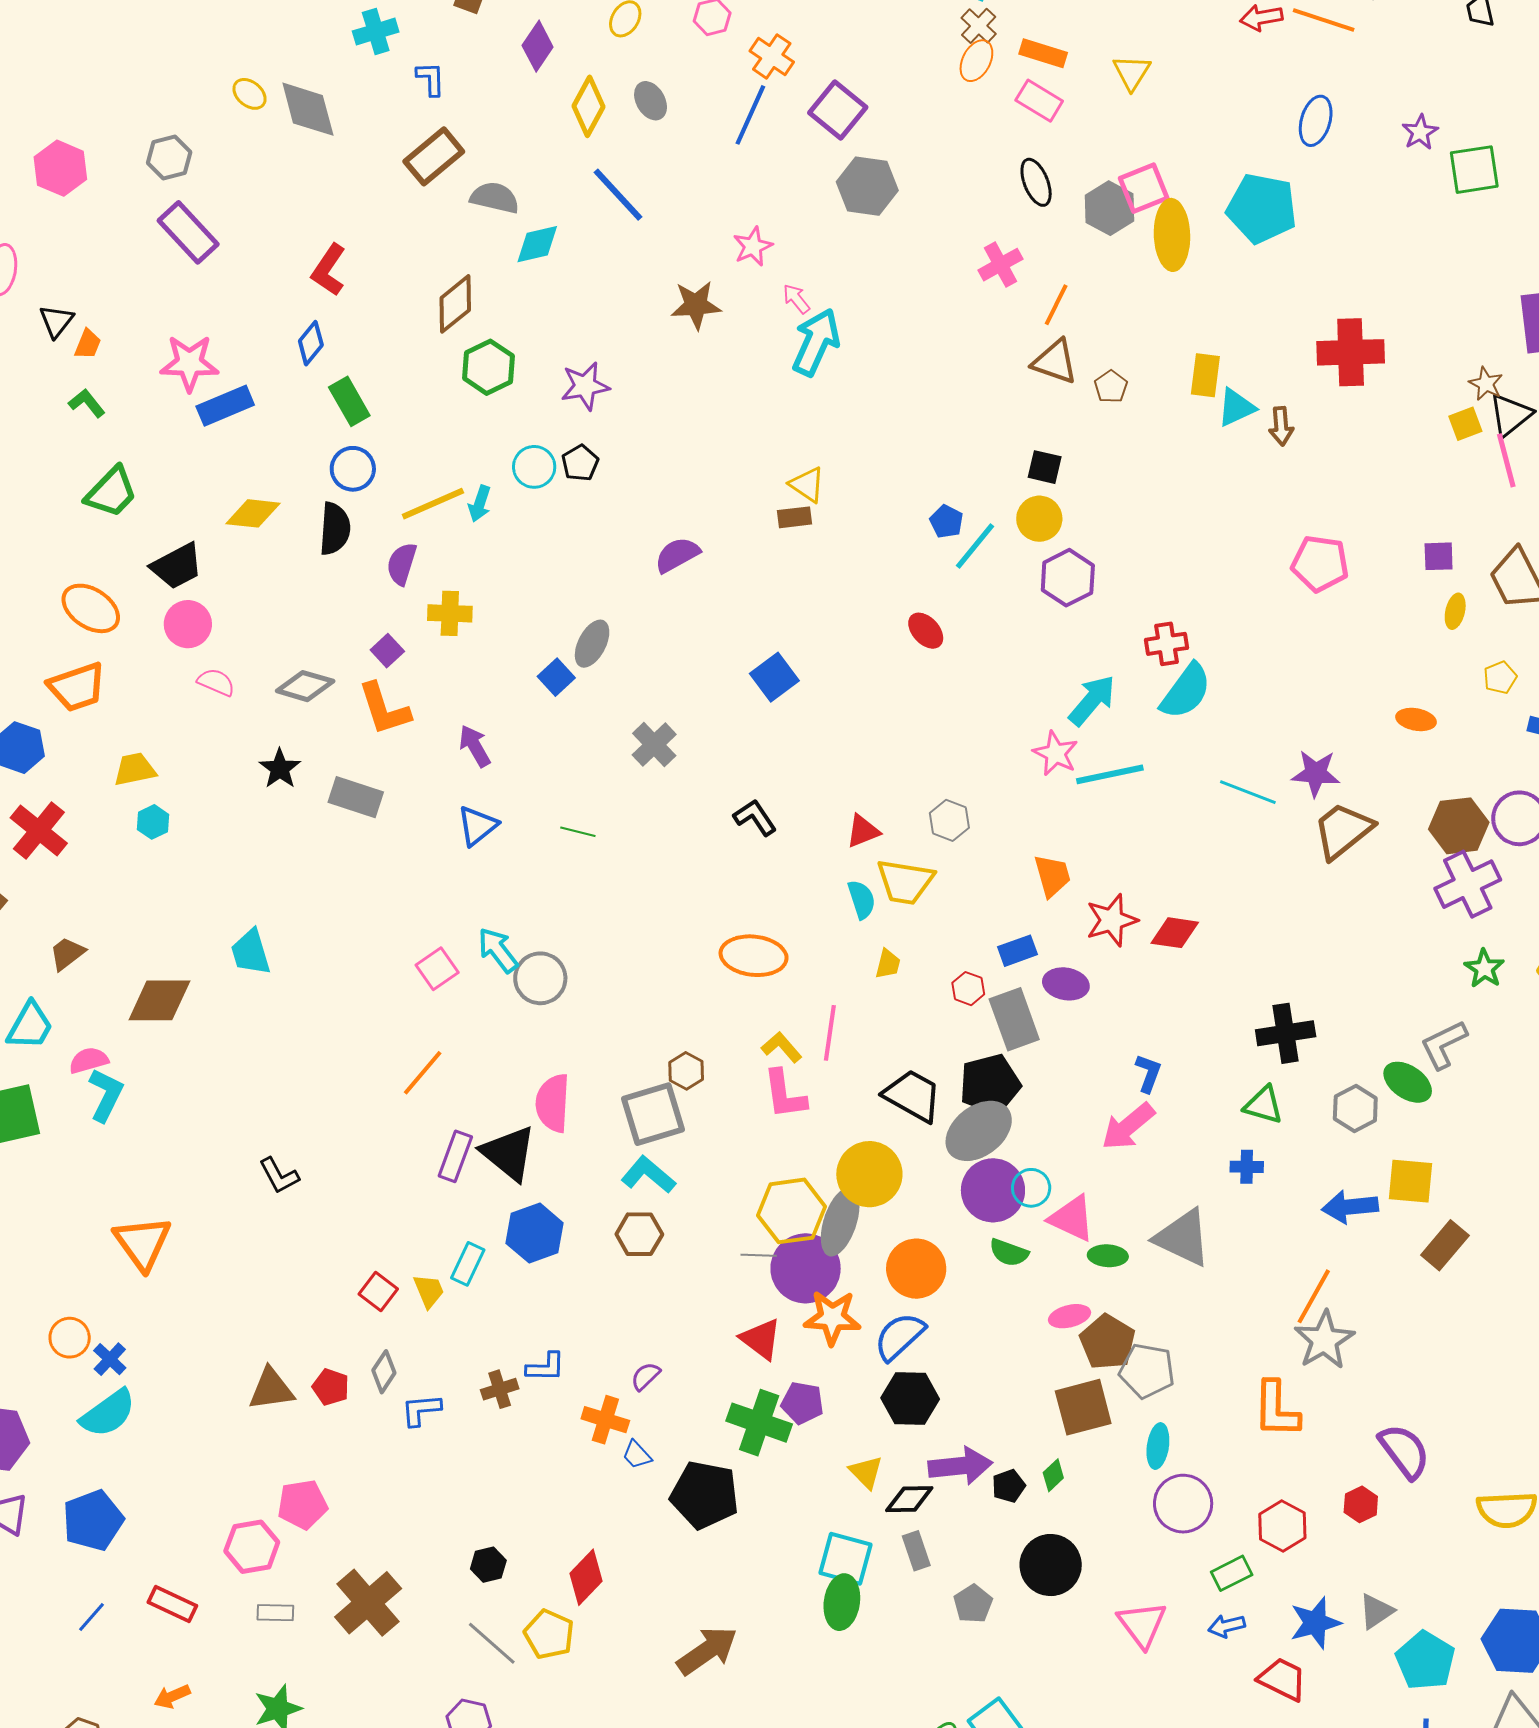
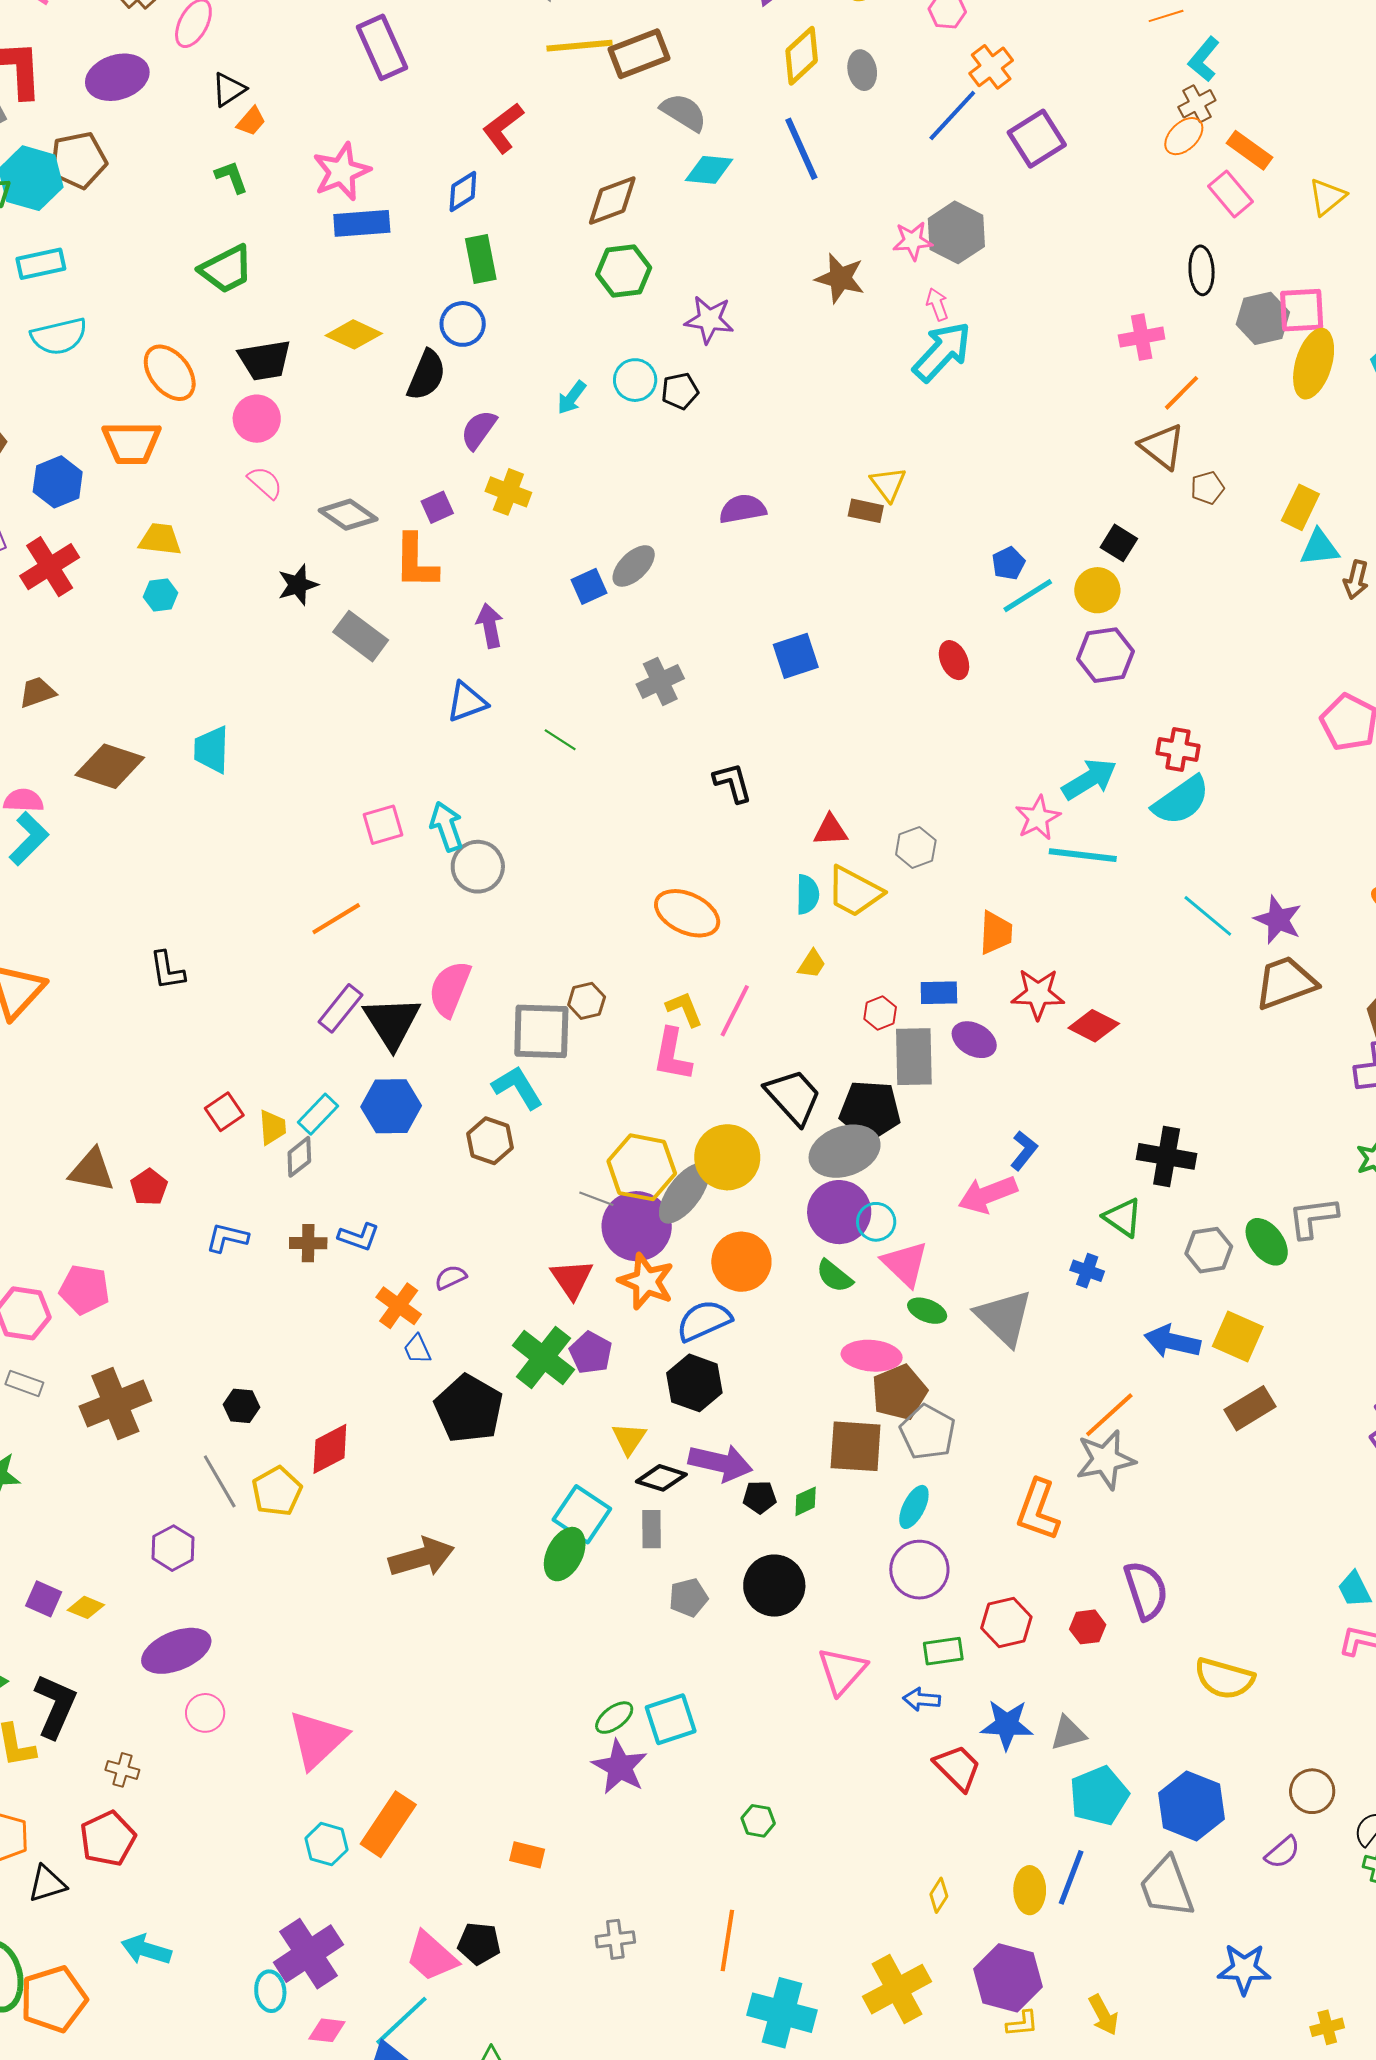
gray hexagon: (867, 186) -> (956, 232), moved
pink star: (189, 363) -> (341, 172), turned 30
yellow line: (433, 504) -> (580, 46), moved
pink ellipse: (1070, 1316) -> (872, 1356), size x1.4
gray diamond: (384, 1372) -> (299, 1157), moved

